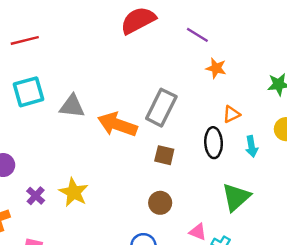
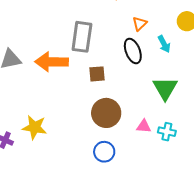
brown circle: (160, 203) -> (106, 113), size x1.5

